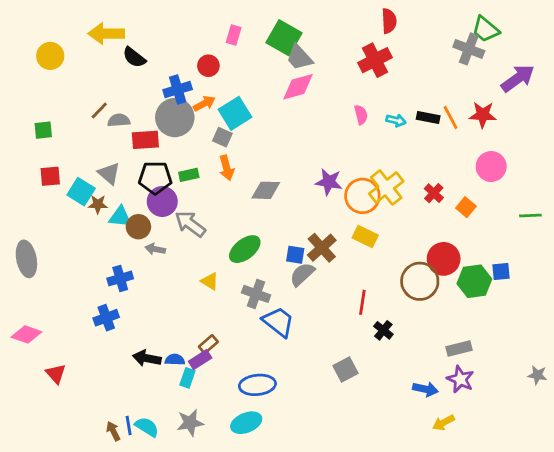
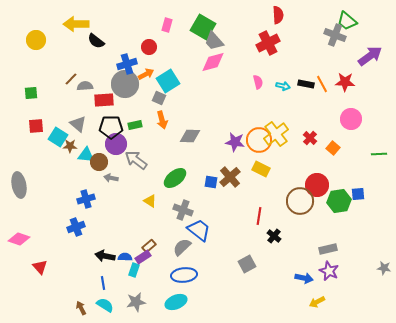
purple star: (329, 182) -> (235, 142), moved
gray semicircle: (302, 274) -> (182, 247), moved
blue line: (129, 425) -> (103, 283), moved

